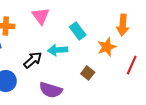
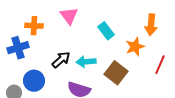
cyan arrow: (58, 50) -> (86, 62), moved
brown square: (88, 73) -> (116, 73), size x1.6

